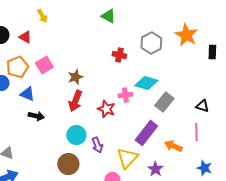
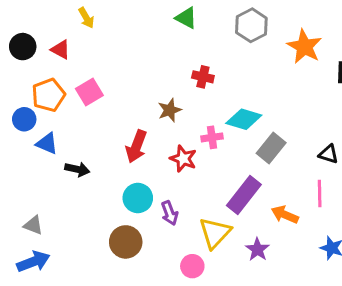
gray hexagon: (151, 43) -> (251, 25), moved
brown star: (75, 77) -> (170, 110), moved
blue triangle: (27, 94) -> (47, 143), moved

